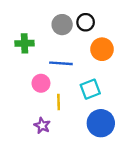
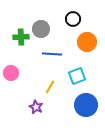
gray circle: (62, 25) -> (41, 29), moved
pink circle: (41, 83) -> (11, 73), moved
yellow line: (59, 102) -> (50, 87), turned 32

